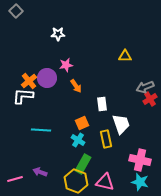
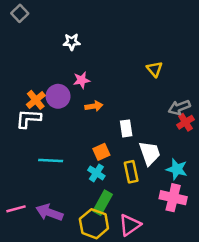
yellow triangle: (125, 56) -> (155, 69), turned 48
orange arrow: (76, 86) -> (94, 106), turned -64
purple arrow: (40, 172) -> (49, 213), size x1.5
pink line: (15, 179) -> (16, 209), moved
pink triangle: (105, 182) -> (130, 225), turned -48
cyan star: (140, 182) -> (177, 169), moved

